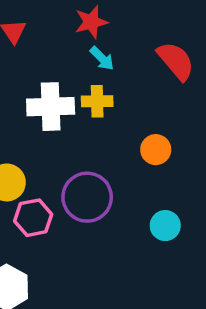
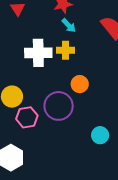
orange circle: (156, 150) -> (80, 84), moved
cyan circle: (165, 226) -> (100, 135), moved

